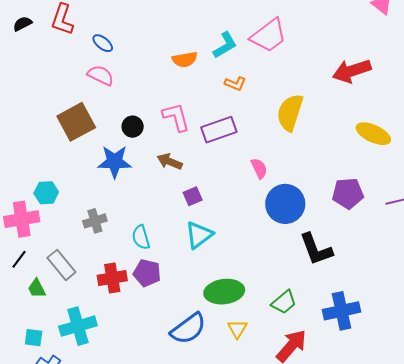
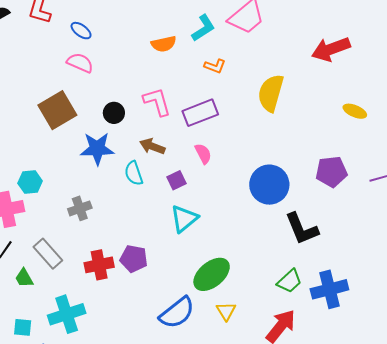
yellow ellipse: (373, 134) -> (355, 111), size x0.7
pink semicircle: (259, 168) -> (203, 154), moved
cyan semicircle: (141, 237) -> (134, 173), moved
green ellipse: (224, 292) -> (212, 274), turned -30
green trapezoid: (284, 302) -> (290, 281), moved

